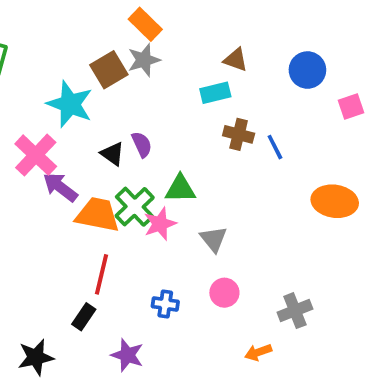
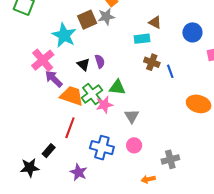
blue cross: (165, 304) -> (102, 148), size x1.6
black rectangle: (84, 317) -> (49, 151), moved

